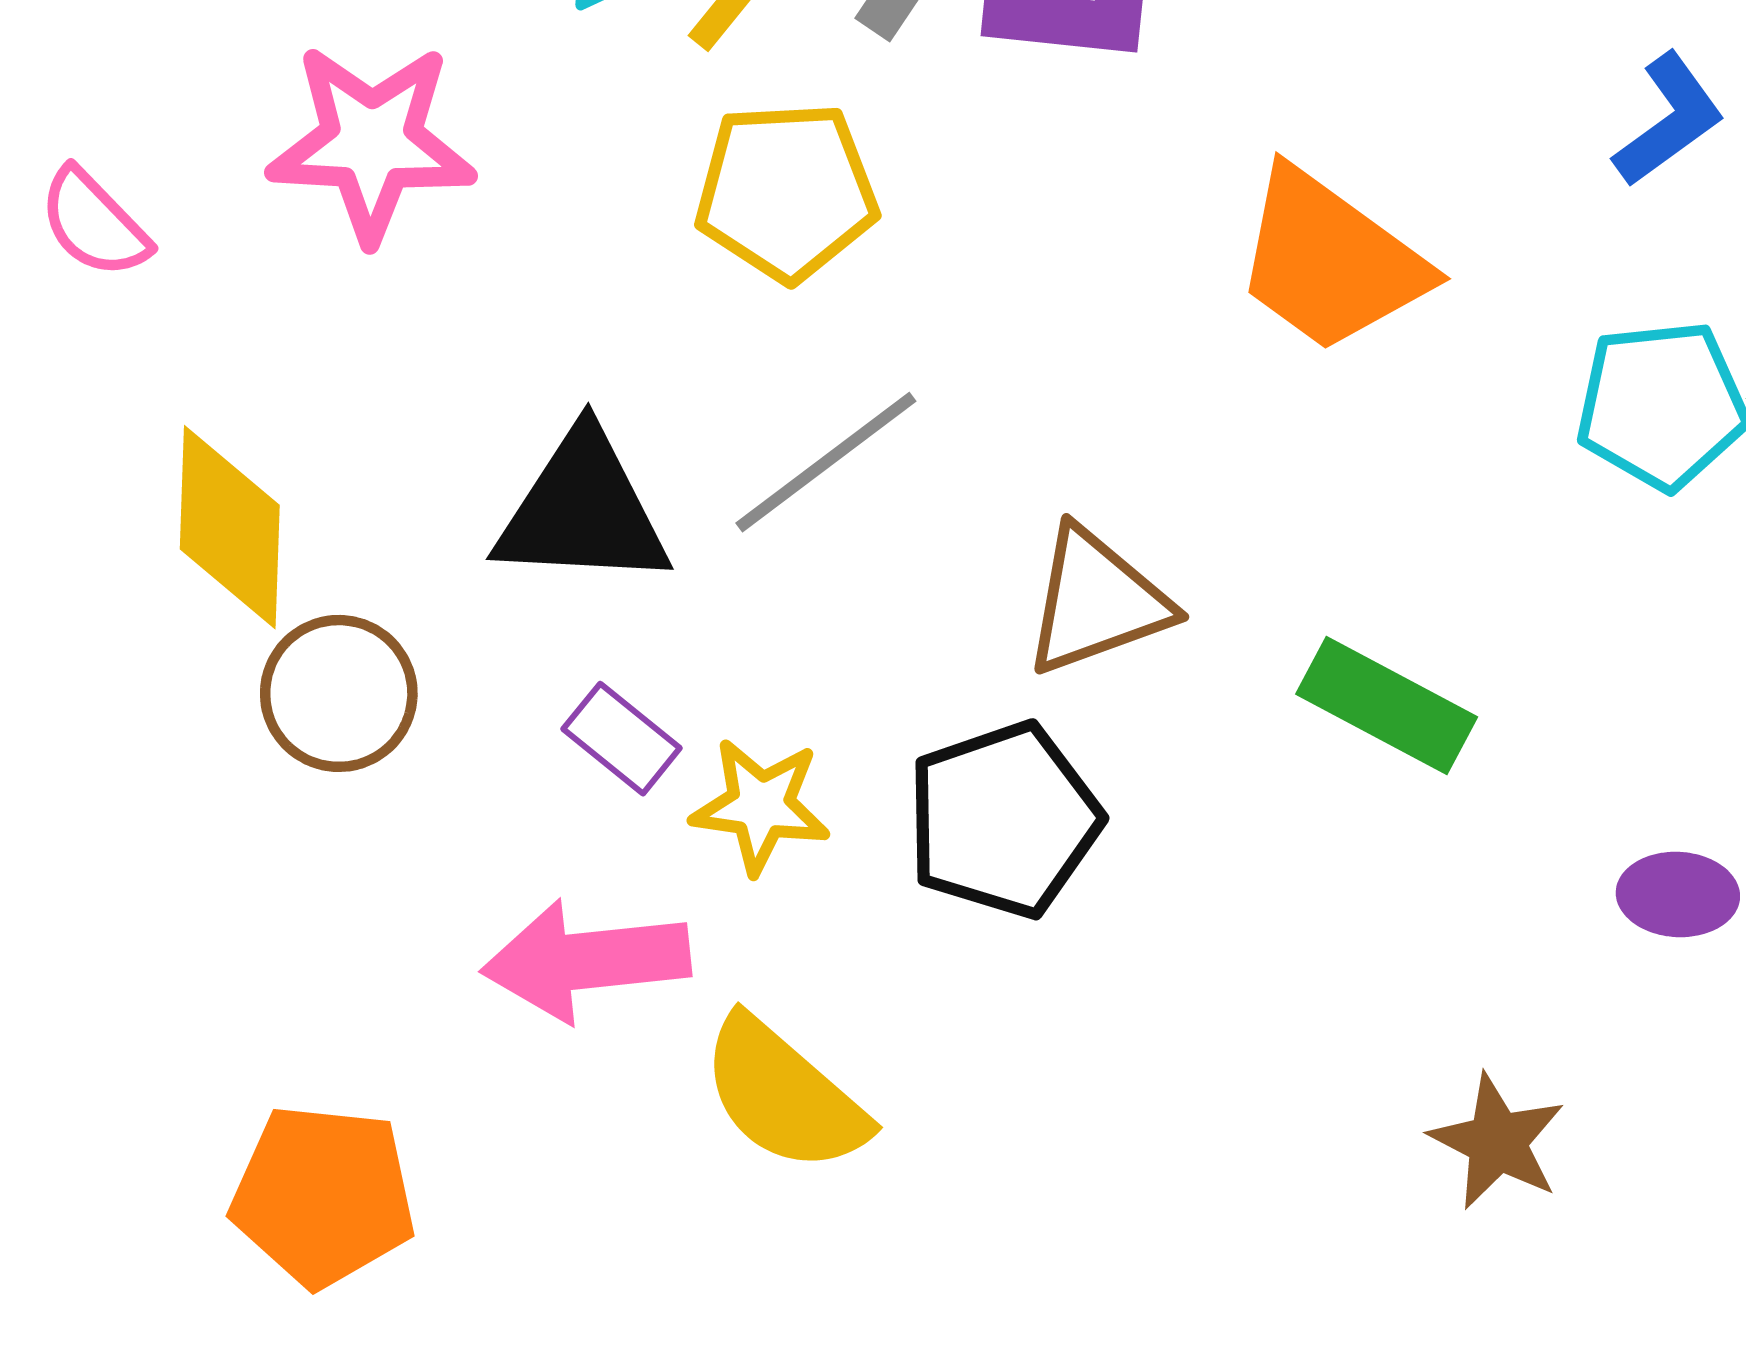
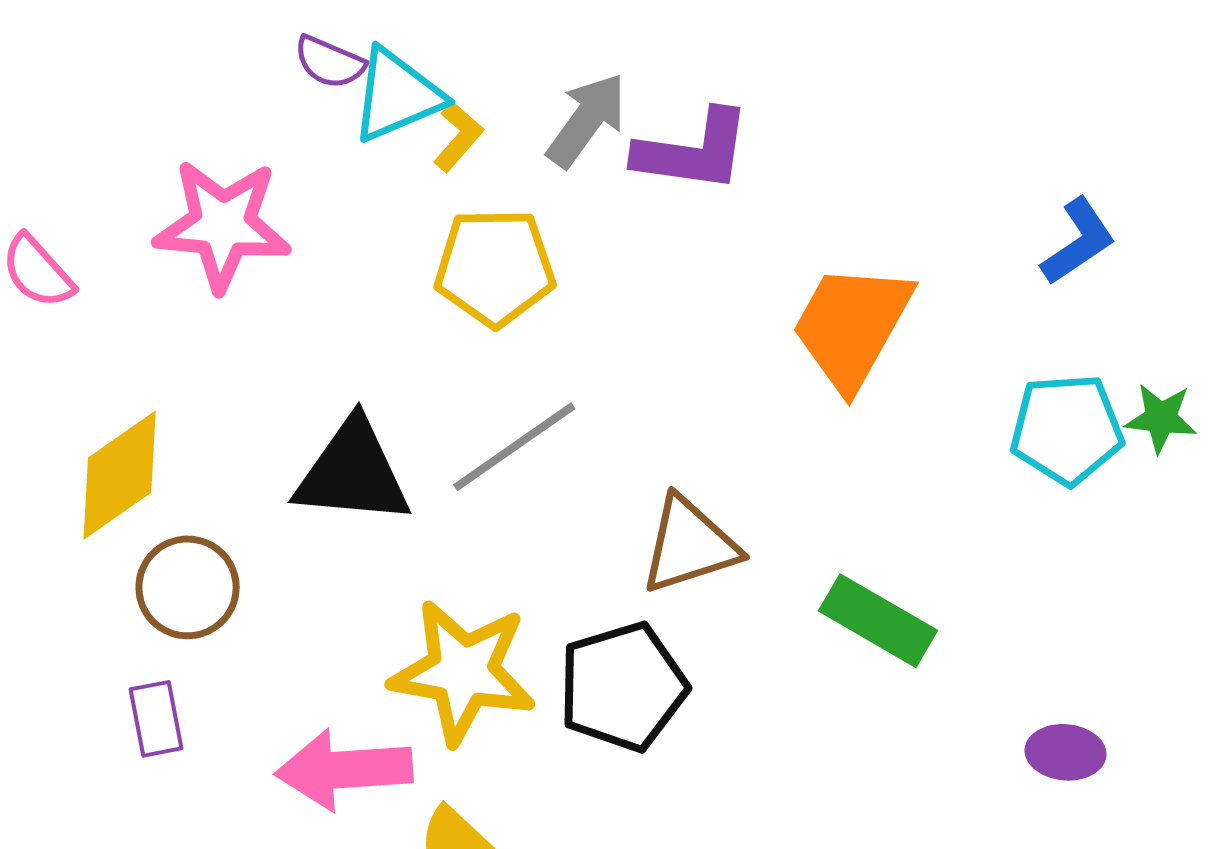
orange trapezoid: (1330, 261) -> (852, 326), turned 81
yellow diamond: (230, 527) -> (120, 475), turned 51
purple rectangle: (622, 739) -> (156, 719), moved, turned 38
yellow star: (761, 806) -> (463, 672), size x1.6

